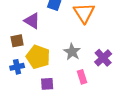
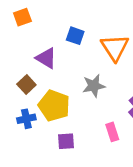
brown square: (17, 41) -> (26, 84), turned -32
gray star: (72, 52) -> (94, 86), moved, turned 30

